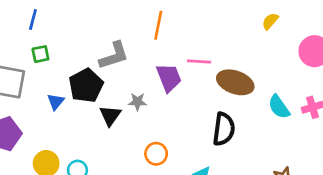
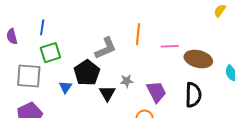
orange line: (158, 25) -> (138, 34), moved
green square: (40, 54) -> (50, 53), size x1.5
purple trapezoid: (169, 78) -> (156, 92), moved

